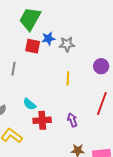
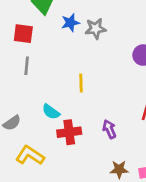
red square: (33, 46) -> (23, 34), moved
yellow line: (68, 78) -> (81, 83), moved

